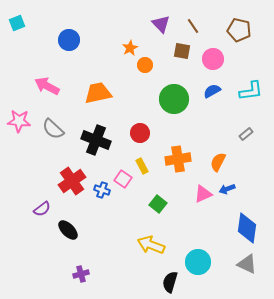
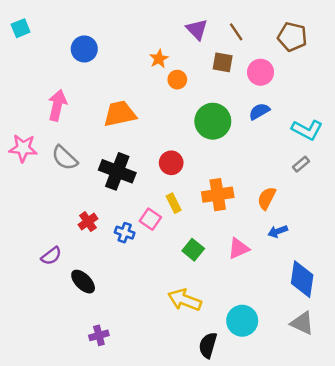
pink arrow: (47, 86) -> (57, 105), turned 75
cyan L-shape: (251, 91) -> (307, 130), moved, turned 35
red cross: (72, 181) -> (88, 222), size x0.6
pink triangle: (203, 194) -> (238, 248), moved

